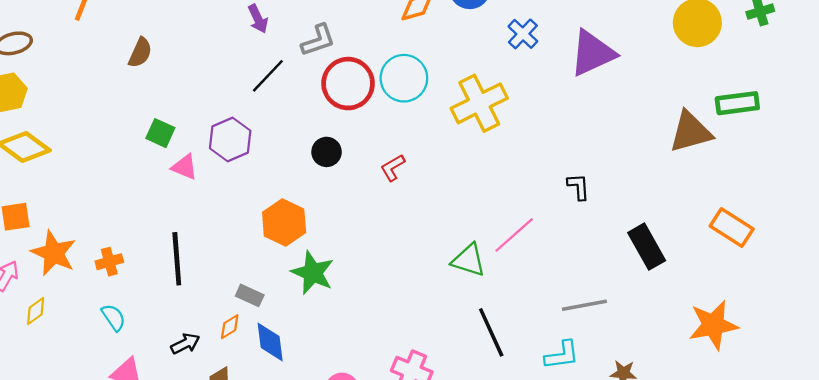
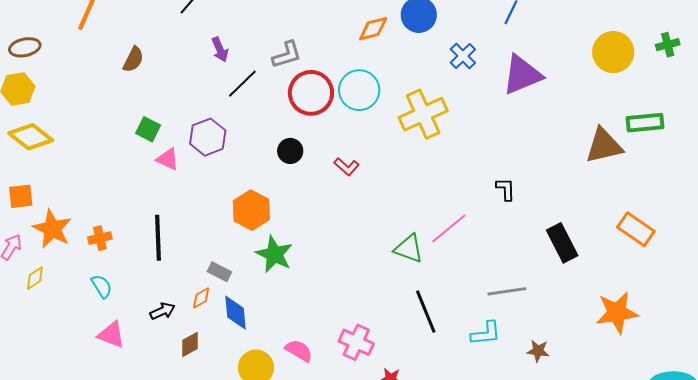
purple arrow: (258, 19) -> (220, 50), moved
red L-shape: (393, 168) -> (347, 167), turned -110

